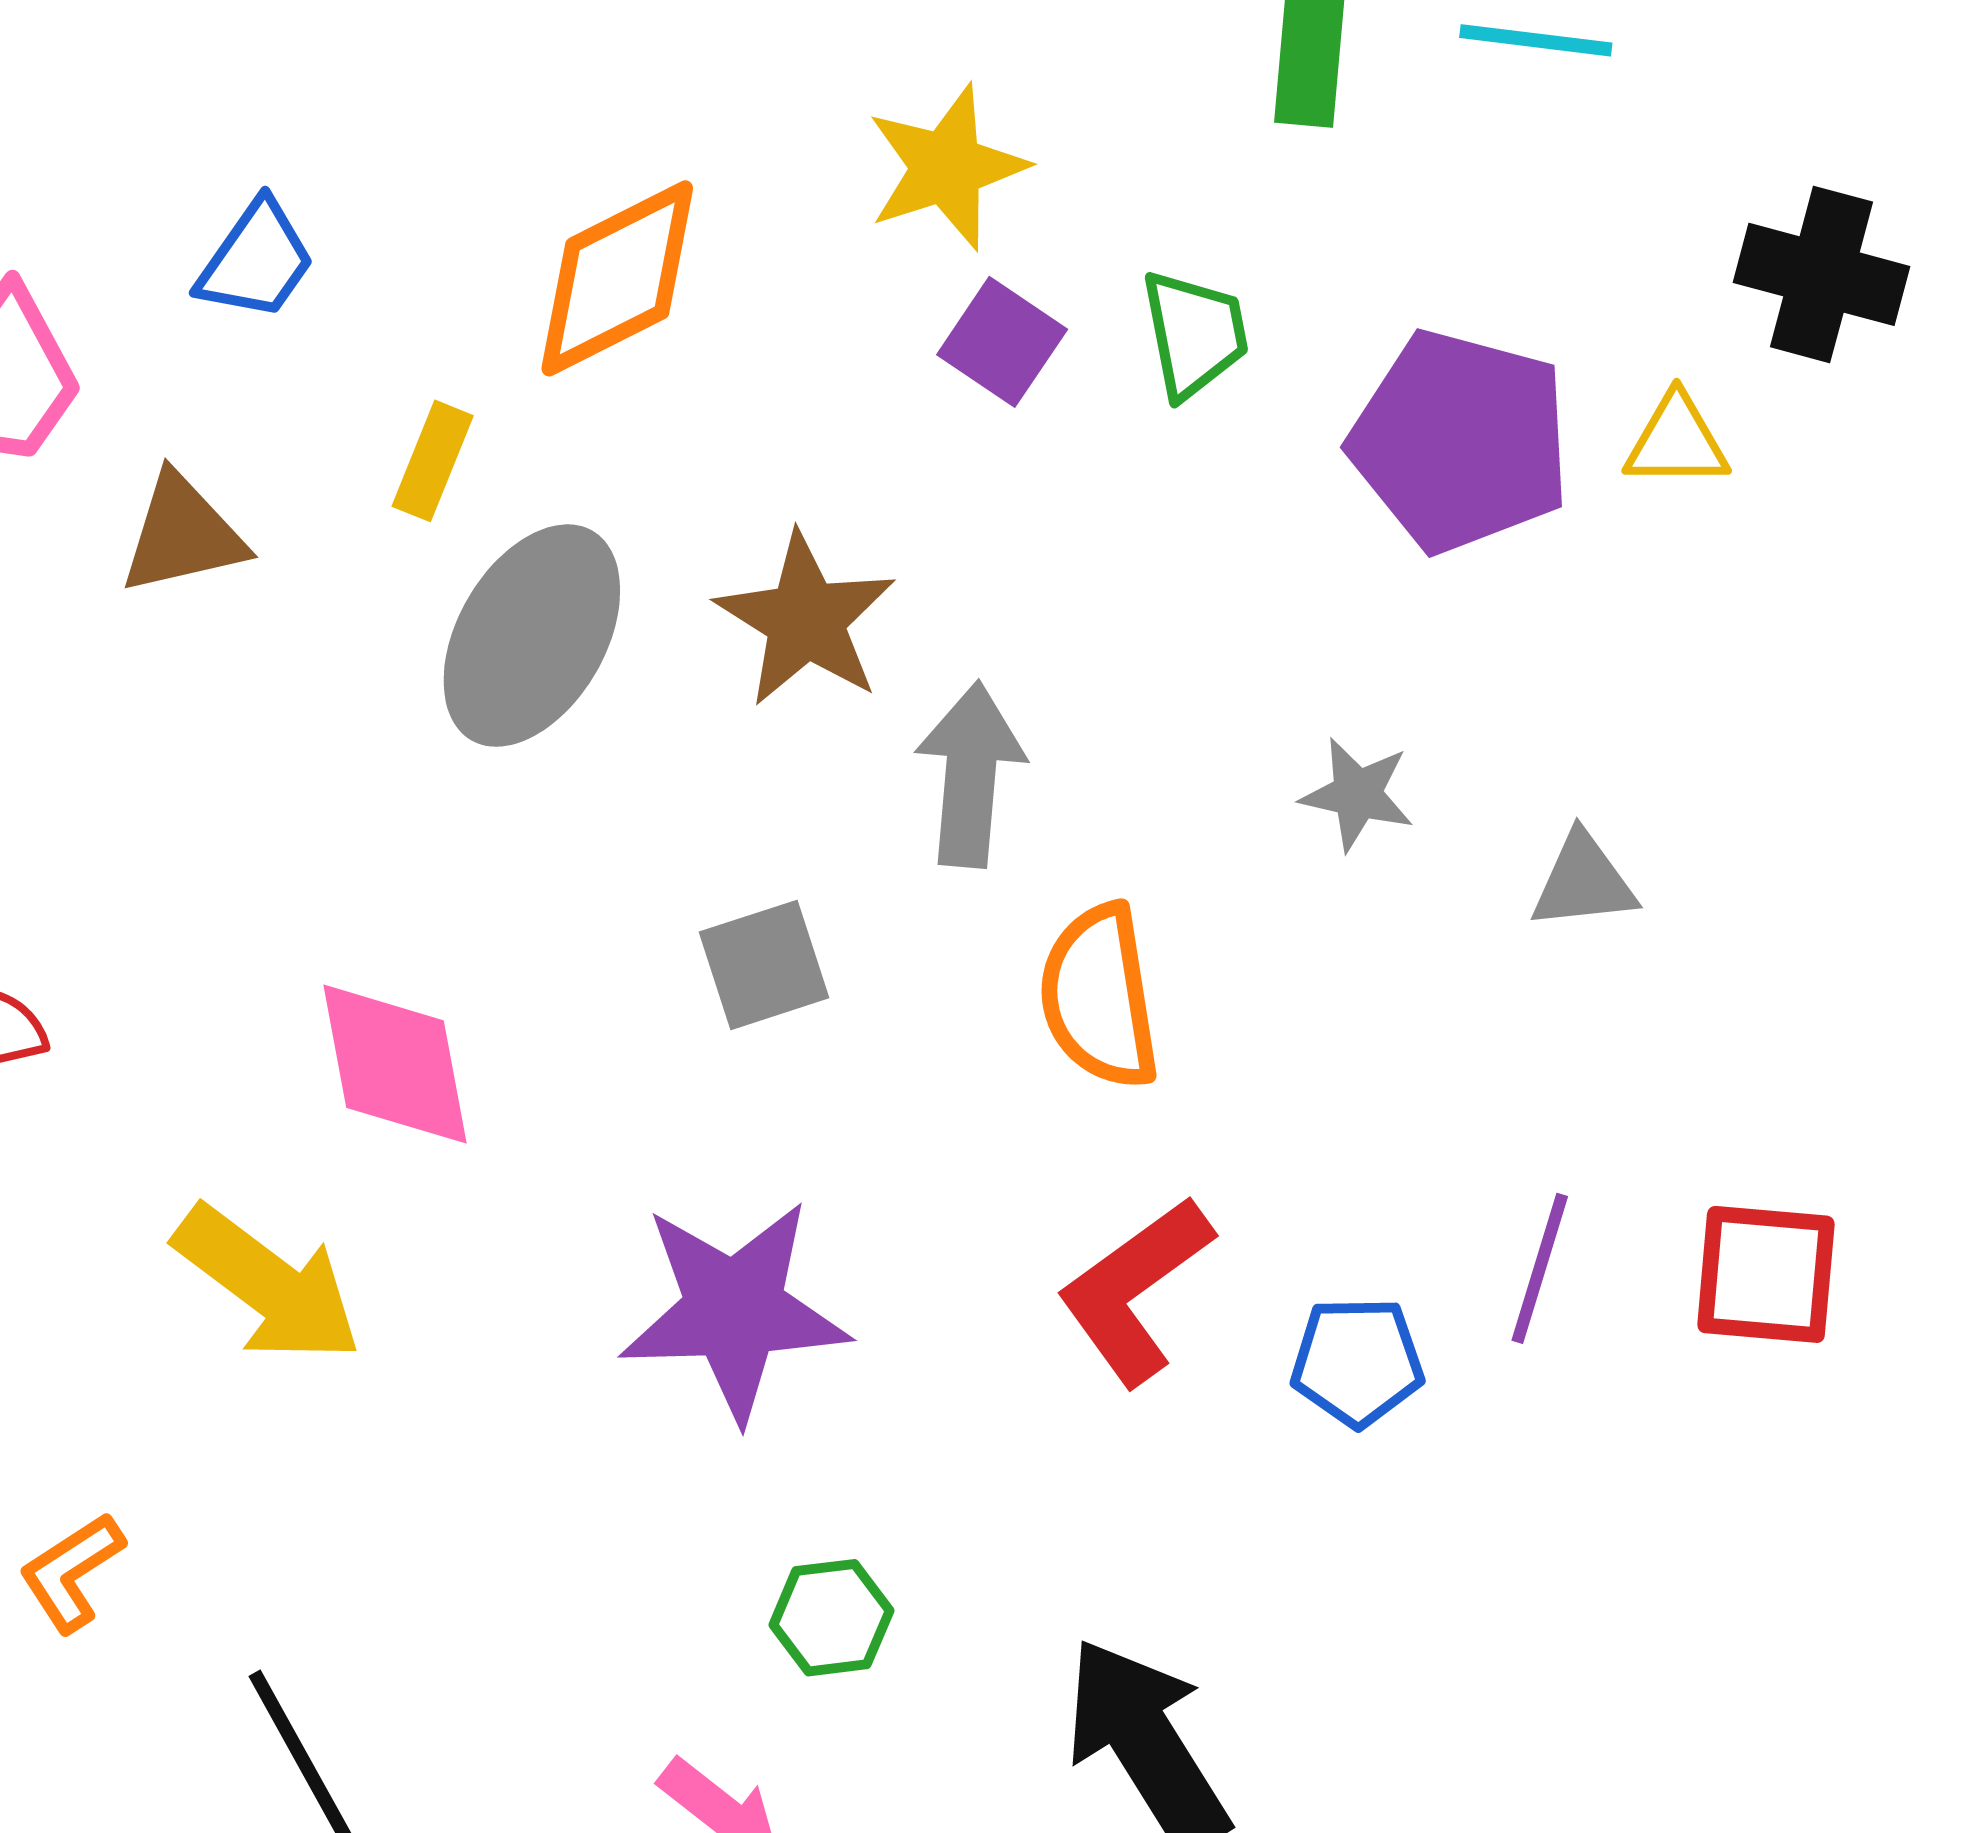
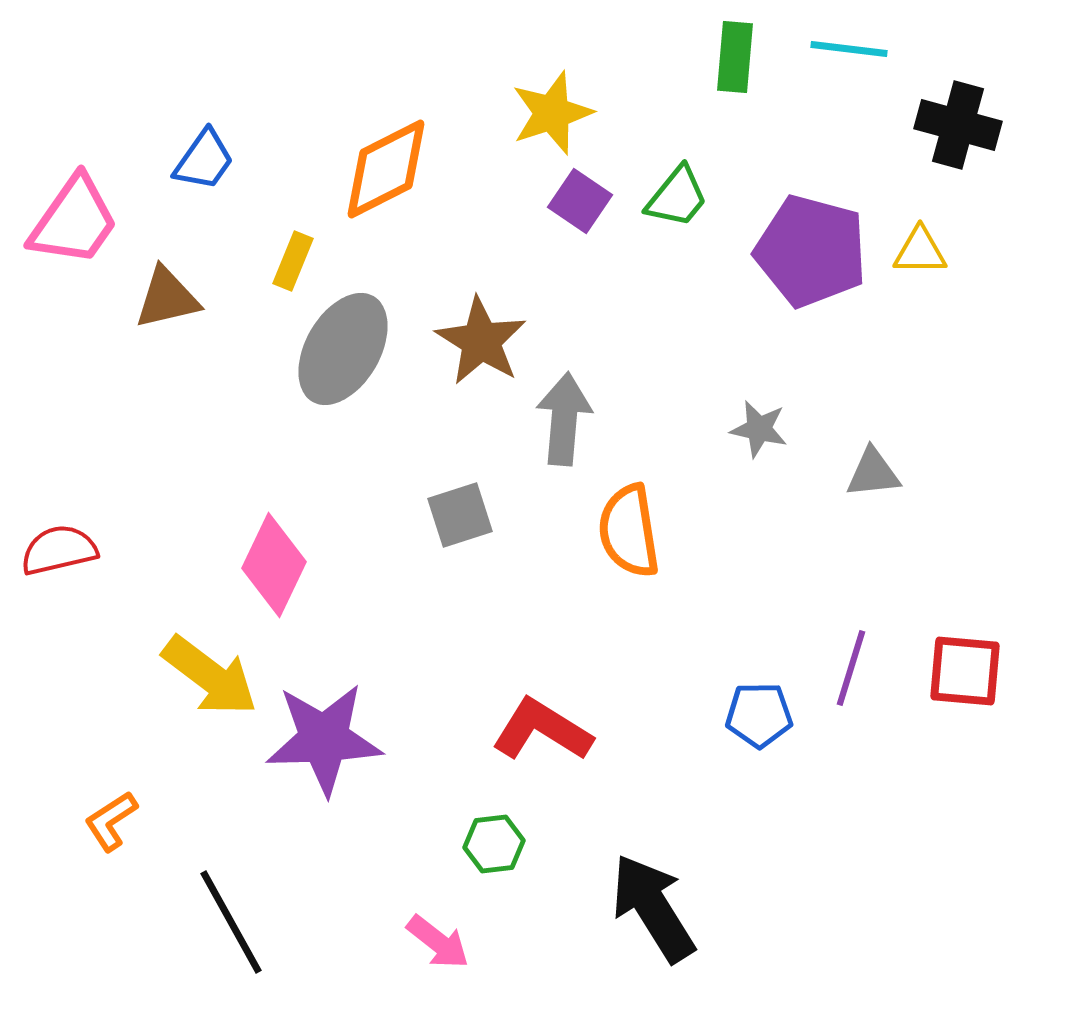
black cross: (1822, 274) -> (958, 125), moved
green trapezoid: (1195, 334) -> (677, 197), turned 50
pink diamond: (395, 1064) -> (274, 565), turned 36
red L-shape: (1135, 1290) -> (542, 730), moved, turned 68
purple star: (734, 1310) -> (324, 739), moved

